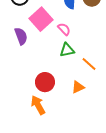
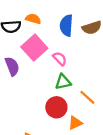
red circle: (45, 82) -> (56, 107), moved

